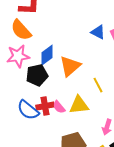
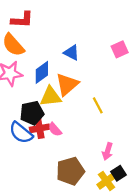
blue triangle: (98, 32) -> (71, 53), moved
black pentagon: (37, 75) -> (32, 113), moved
yellow triangle: (79, 105) -> (51, 97), moved

